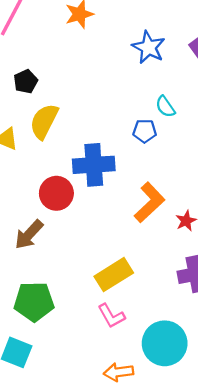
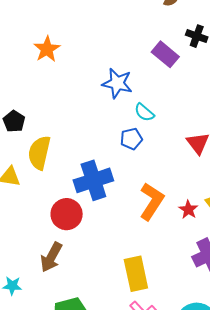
blue star: (149, 47) -> (117, 83), moved
yellow rectangle: (114, 275) -> (136, 274), turned -56

